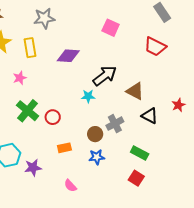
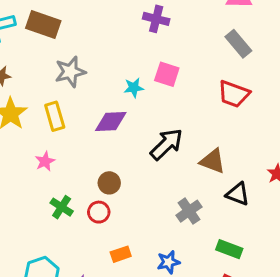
cyan star: (88, 96) -> (134, 88), moved
green cross: (28, 111) -> (62, 207), size x0.7
brown circle: (95, 134) -> (109, 183), moved

